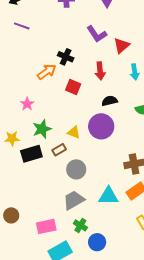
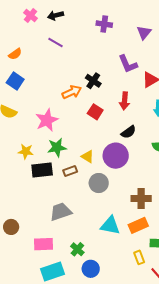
black semicircle: (110, 101) -> (128, 132), turned 147
pink star: (27, 104) -> (47, 120), size x1.6
gray circle: (76, 169) -> (99, 183), moved
gray trapezoid: (74, 200) -> (61, 212), moved

